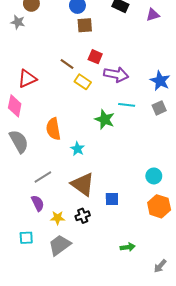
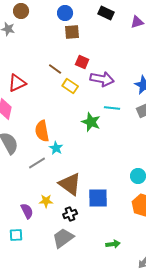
cyan star: (77, 149) -> (56, 148), moved
gray line: (43, 177) -> (37, 163), moved
blue square: (112, 199) -> (98, 198), size x1.5
purple semicircle: (38, 203) -> (27, 211), moved
yellow star: (58, 218) -> (46, 201), moved
gray trapezoid: (60, 245) -> (63, 238), moved

